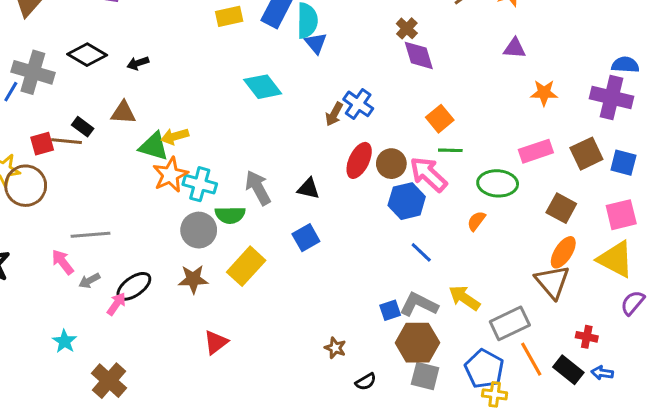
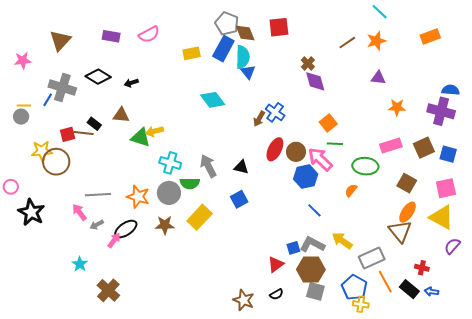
orange star: (170, 175) -> (138, 197), moved, turned -30
red triangle: (216, 342) -> (276, 264), moved
brown star: (335, 348) -> (244, 300), moved, size x1.5

